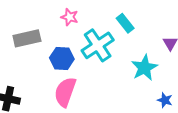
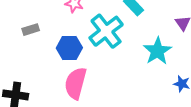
gray rectangle: (27, 38) -> (31, 30), size x0.6

